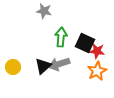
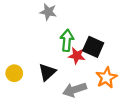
red star: (97, 51) -> (77, 56), moved
gray arrow: (59, 64) -> (75, 90), moved

